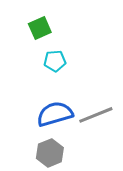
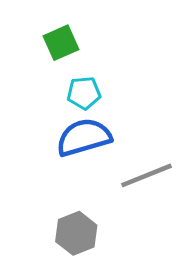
blue semicircle: (55, 114) -> (84, 137), moved

